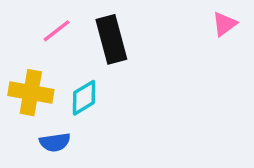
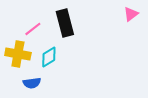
pink line: (57, 31) -> (33, 29), moved

